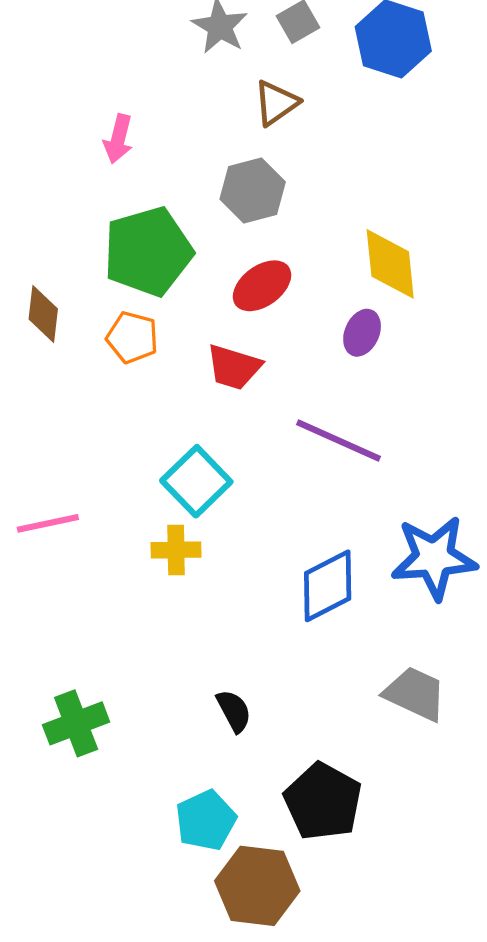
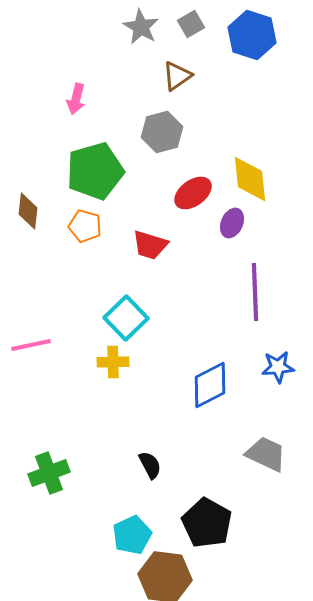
red ellipse: (262, 286) -> (193, 193), moved
purple line: (339, 441) -> (255, 292), moved, turned 64
blue star: (434, 558) -> (278, 367), size x0.6

